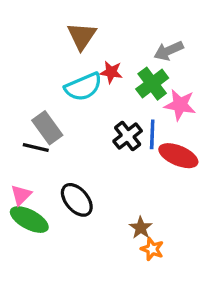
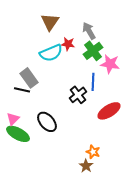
gray arrow: (169, 51) -> (89, 31), moved, turned 84
black cross: (128, 136) -> (78, 95), moved
red ellipse: (178, 156) -> (109, 111), moved, turned -55
brown star: (141, 228) -> (86, 166), moved

